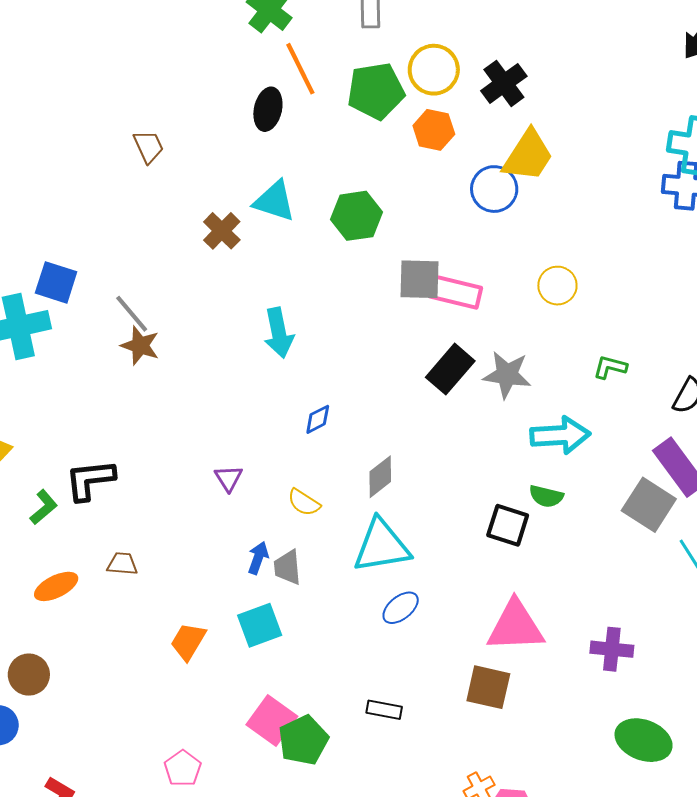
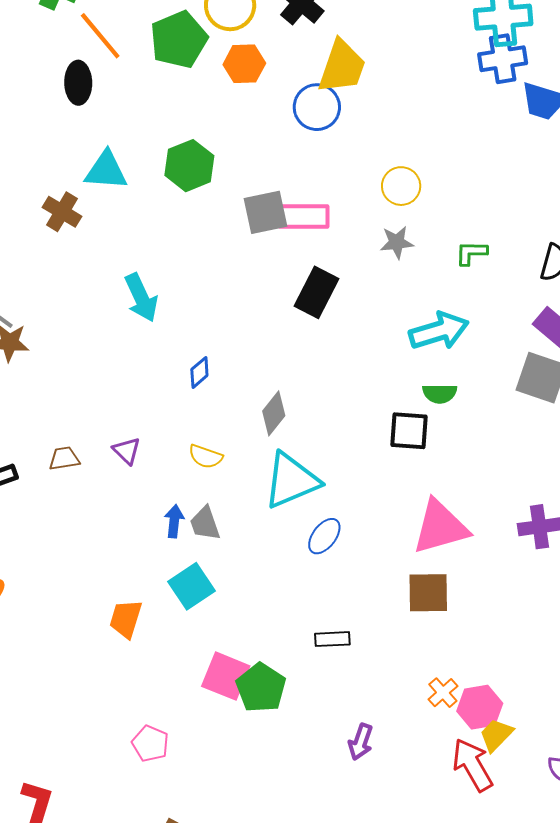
gray star: (507, 375) -> (397, 242), moved, size x0.7
brown trapezoid: (122, 564) -> (64, 458), moved

